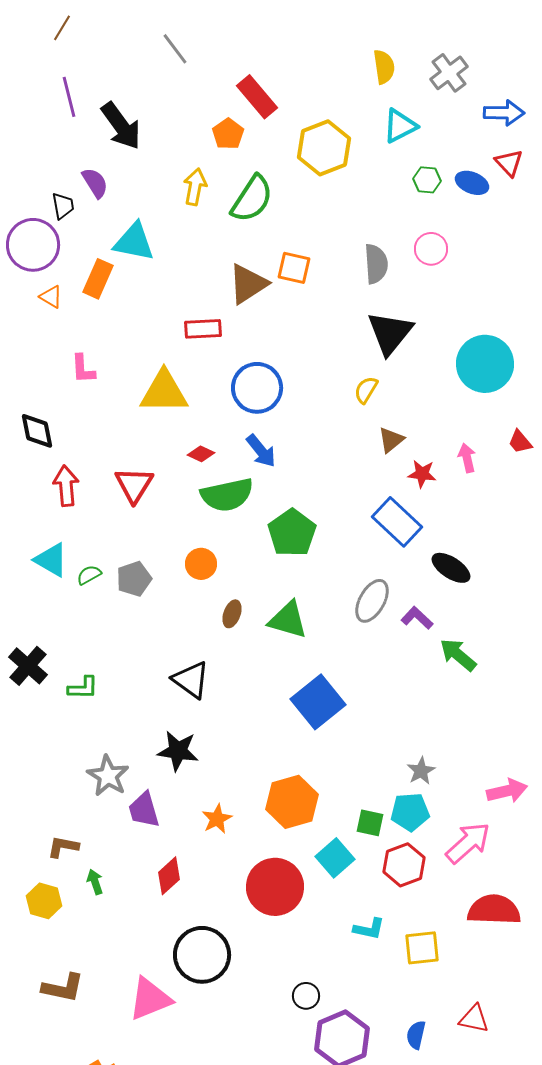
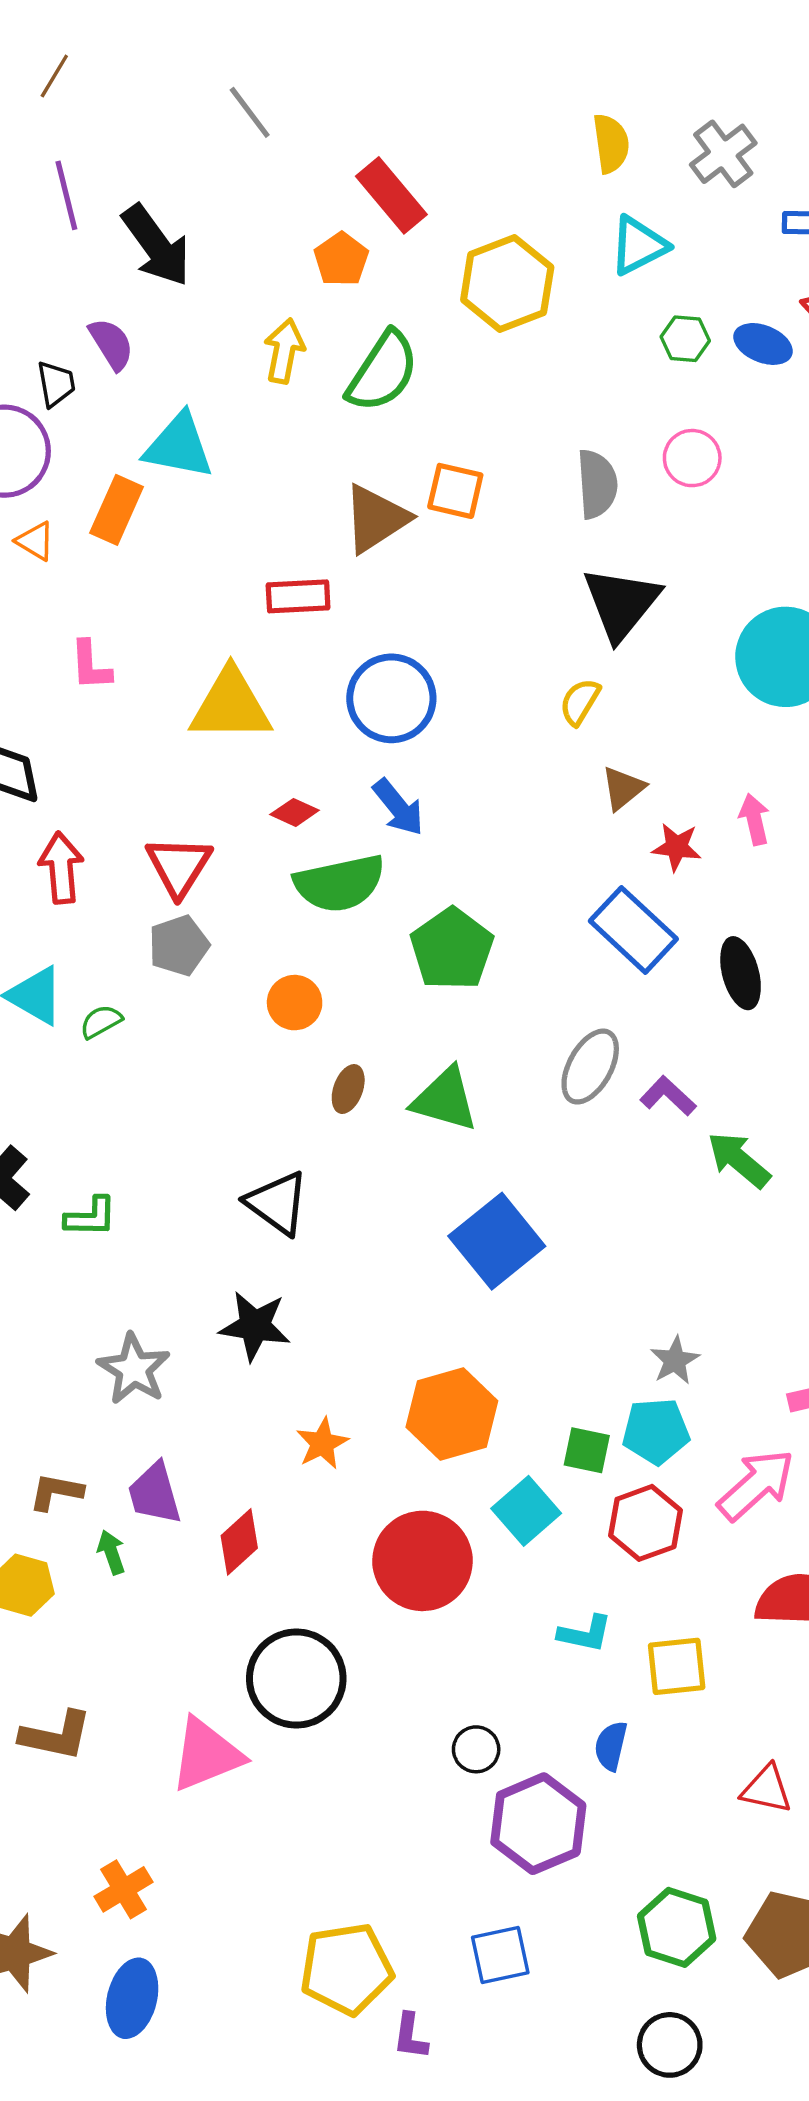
black ellipse: (451, 568) -> (741, 973), moved, turned 42
gray pentagon: (134, 579) -> (179, 946), moved
purple trapezoid: (144, 810) -> (155, 1494), moved
blue semicircle: (416, 1035) -> (611, 1746), moved

